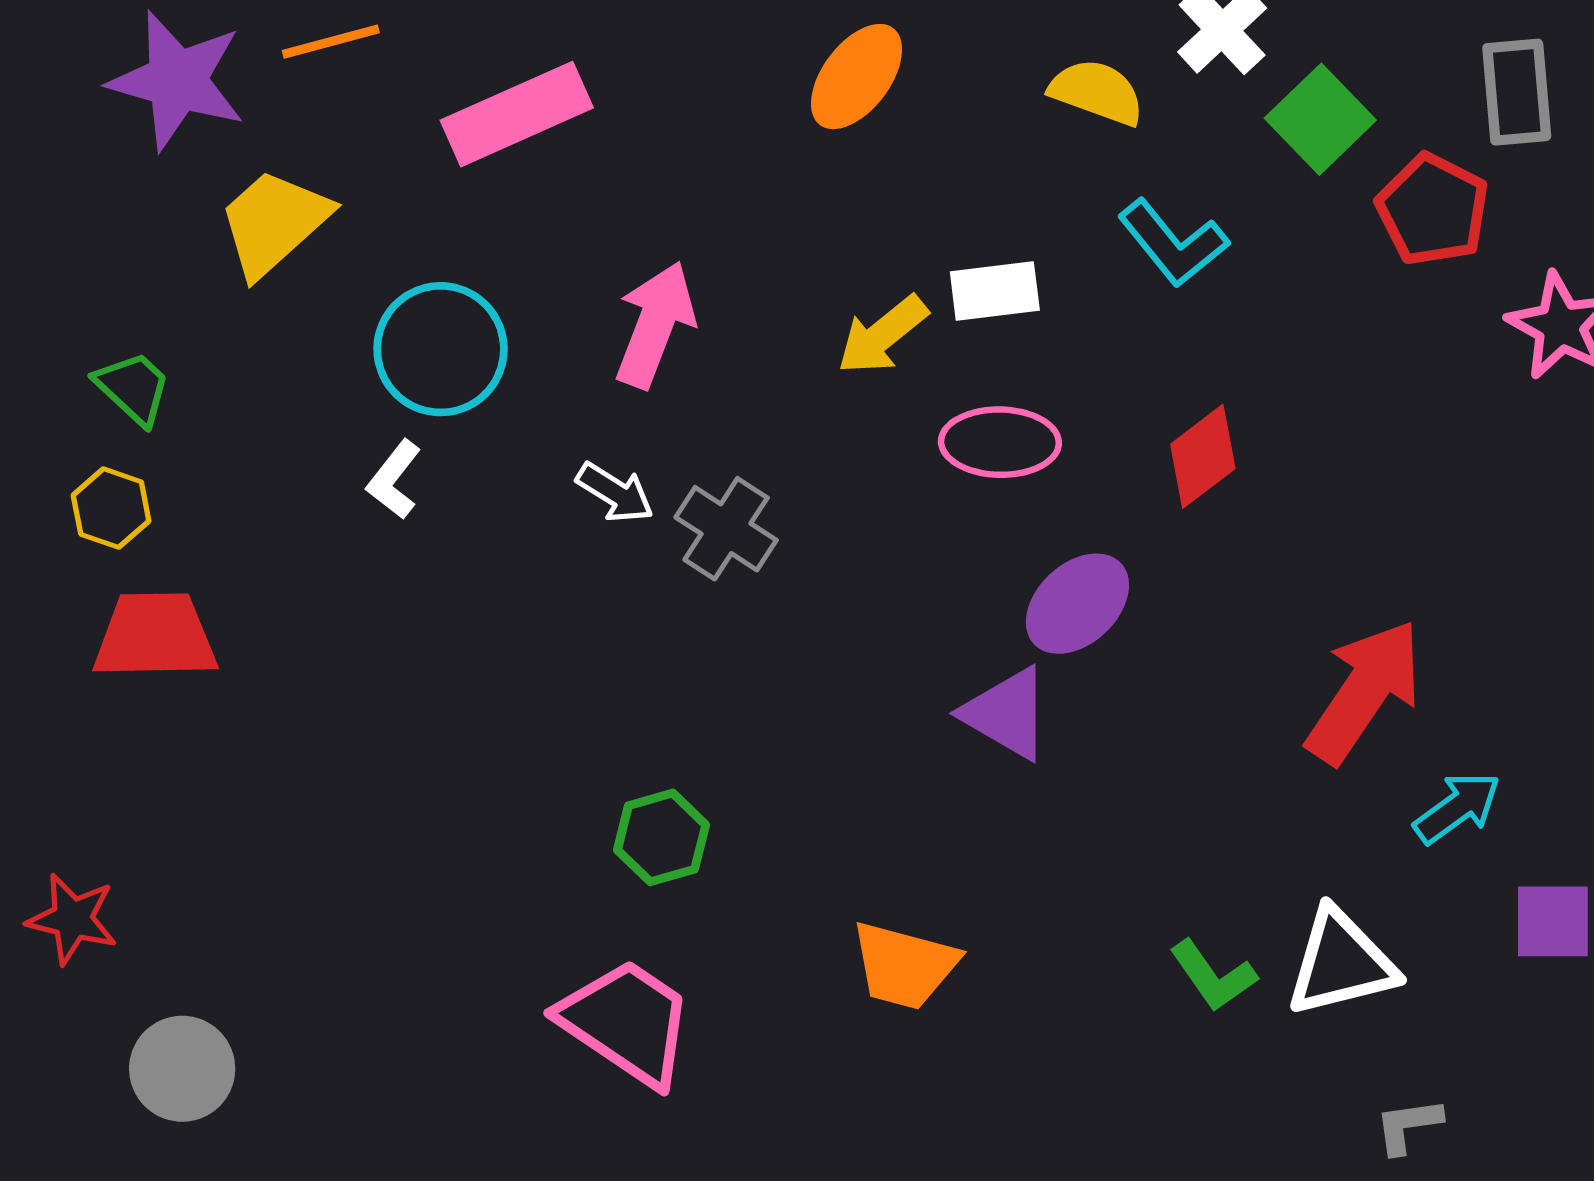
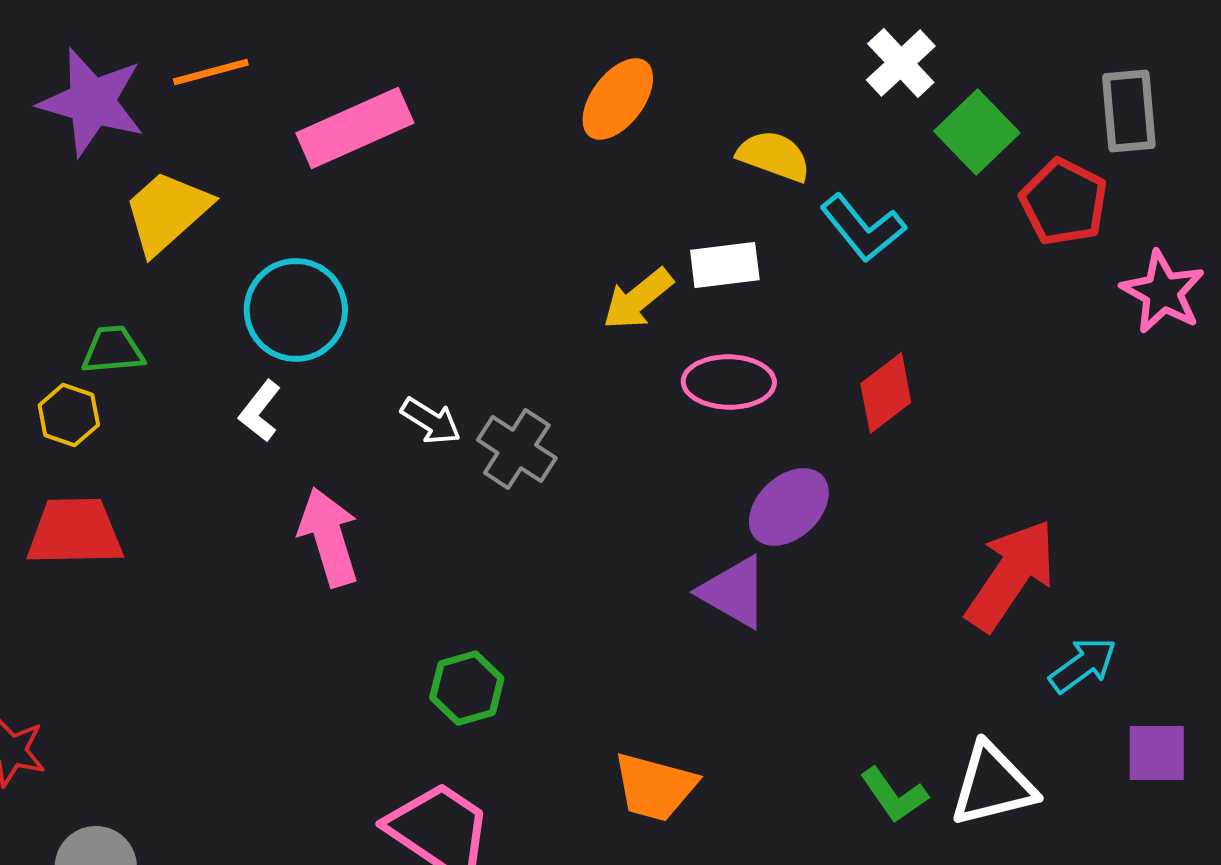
yellow semicircle: (1097, 92) -> (774, 156), moved
pink arrow: (655, 325) -> (329, 537), moved, turned -38
green trapezoid: (133, 388) -> (113, 350), moved, turned -48
yellow hexagon: (111, 508) -> (69, 415), moved

